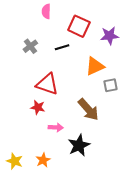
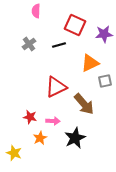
pink semicircle: (46, 11) -> (36, 11), moved
red triangle: (47, 84) -> (56, 87), moved, turned -45
red star: (38, 107) -> (30, 117), moved
orange star: (43, 160) -> (40, 138), moved

